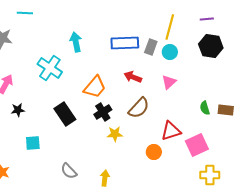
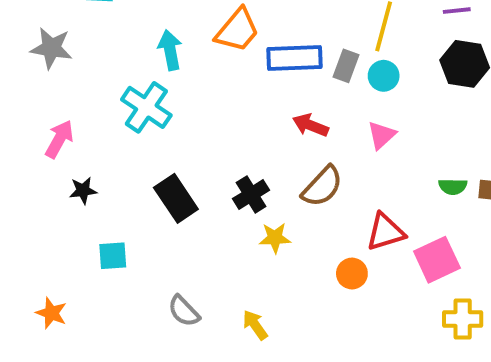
cyan arrow: (76, 42) -> (170, 50), moved
orange trapezoid: (95, 87) -> (237, 30), moved
green semicircle: (205, 108) -> (453, 187), turned -72
yellow arrow: (105, 178) -> (255, 325), turned -42

